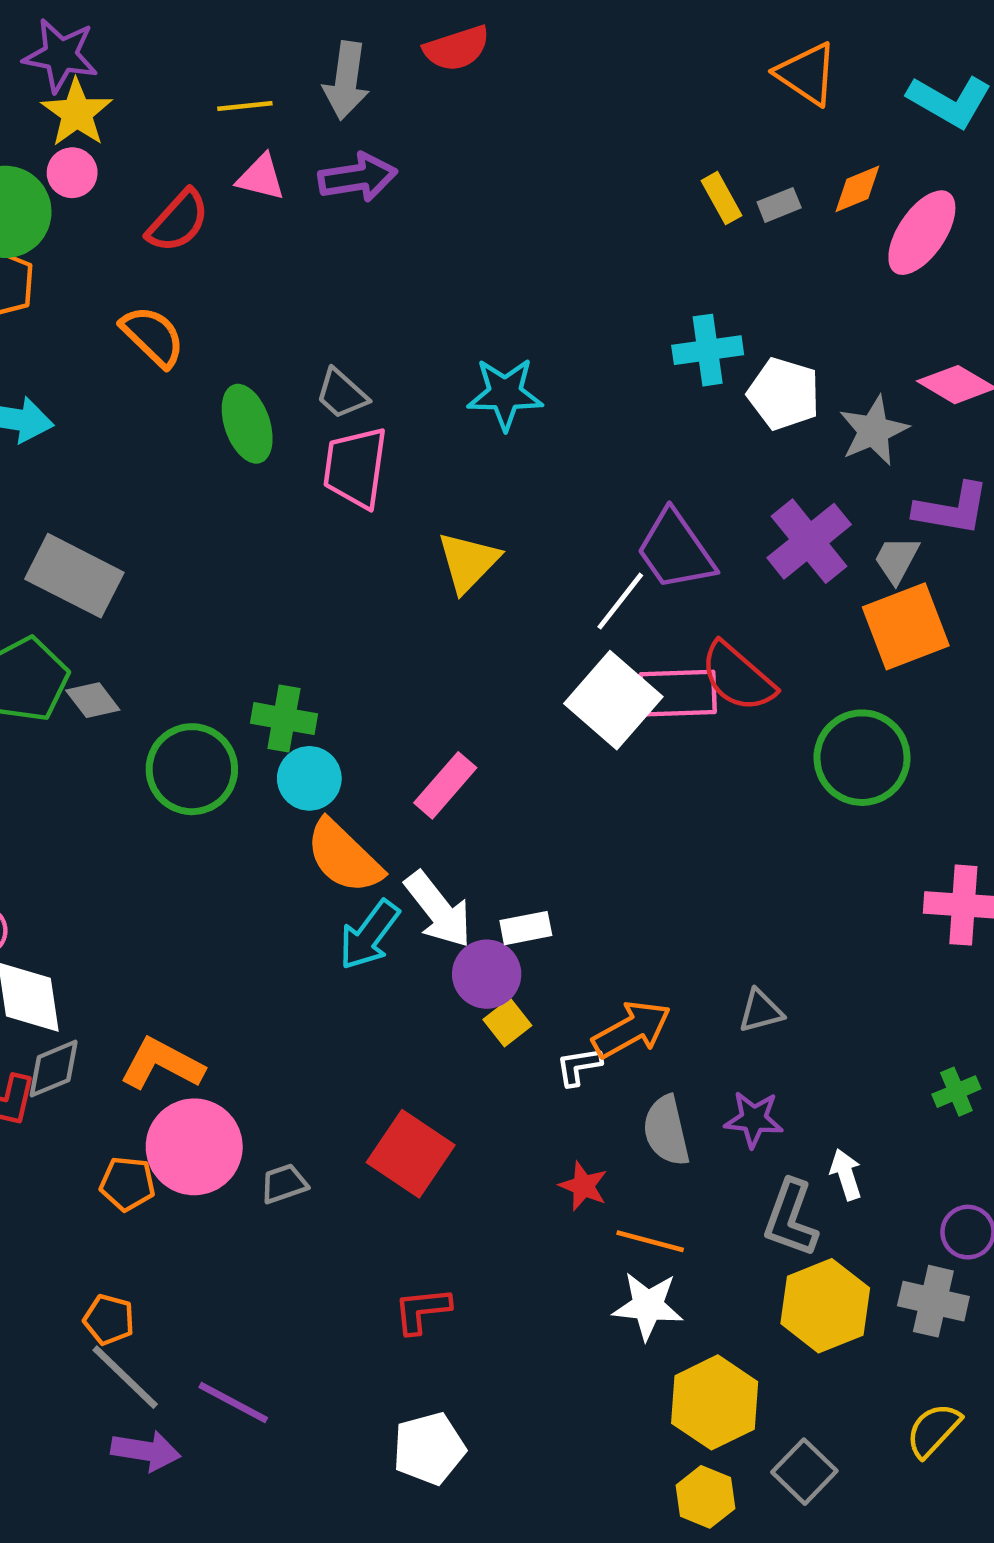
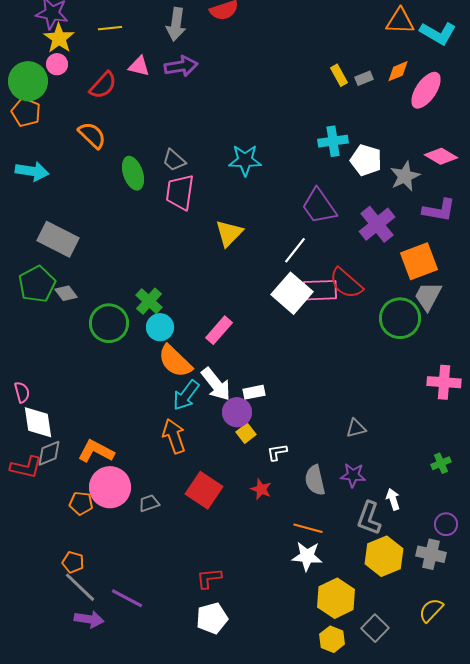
orange triangle: (807, 74) -> (400, 21), moved, turned -32
yellow line: (245, 106) -> (110, 28), moved
purple trapezoid: (675, 550) -> (319, 206), moved
gray trapezoid: (897, 560) -> (428, 296), moved, size x1.4
green cross: (284, 719) -> (149, 301), turned 32
orange arrow: (632, 1029) -> (174, 436), moved, turned -80
red star: (583, 1186) -> (261, 489), moved
red L-shape: (422, 1310) -> (209, 578), moved

